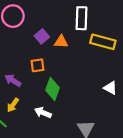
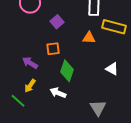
orange triangle: (61, 42) -> (89, 38), moved
white triangle: (110, 88) -> (112, 69), moved

